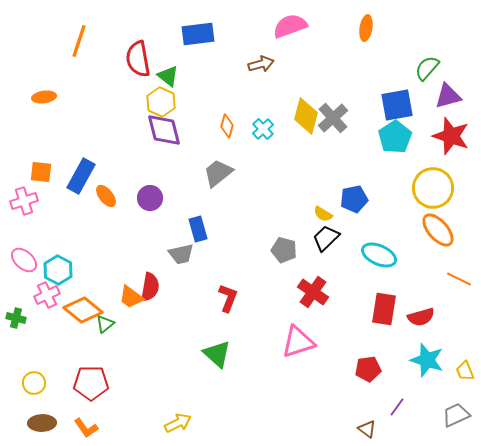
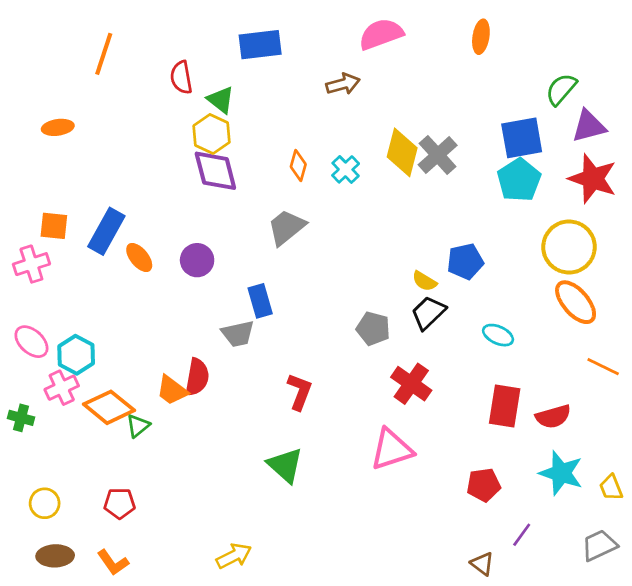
red semicircle: (138, 59) -> (181, 77), size x0.7
cyan ellipse: (379, 255) -> (498, 335), size x0.7
red pentagon: (91, 383) -> (120, 503), size x0.7

